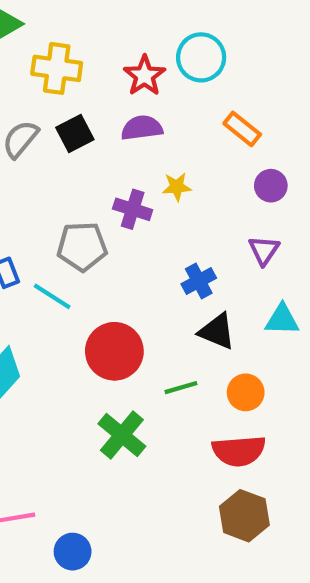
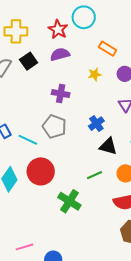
yellow star: (177, 187) -> (95, 74), moved
gray pentagon: (82, 246) -> (54, 127), moved, turned 30
red circle: (114, 351) -> (41, 171), moved

